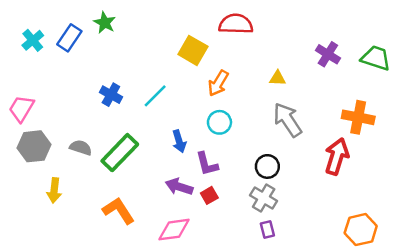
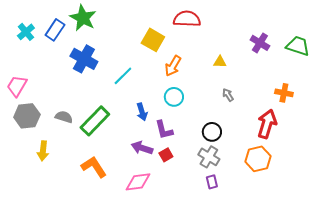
green star: (105, 23) -> (83, 18), size x1.5
blue cross: (111, 95) -> (84, 59), moved, size x1.5
orange cross: (358, 117) -> (284, 93), size x0.7
gray arrow: (288, 120) -> (228, 95), size x0.5
orange hexagon: (361, 230) -> (258, 159), moved

